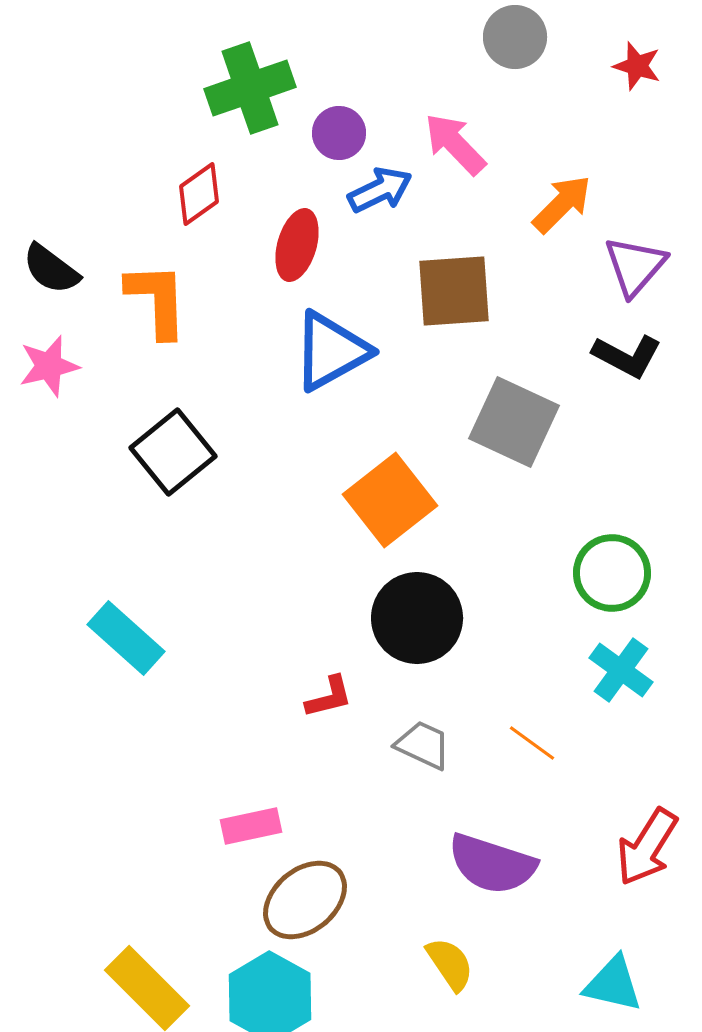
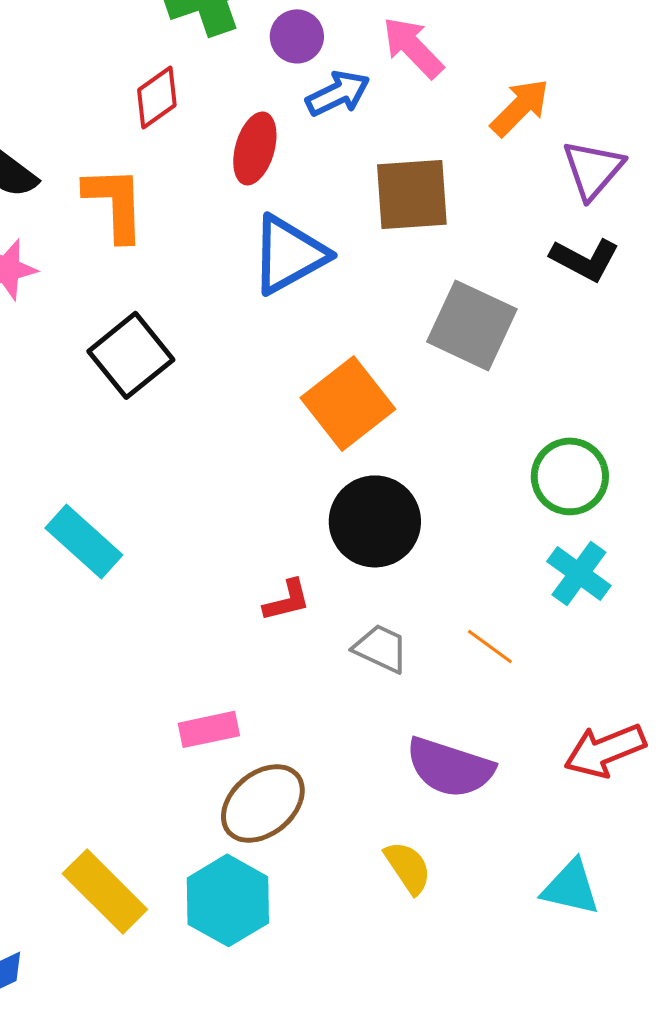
red arrow: (647, 847) -> (605, 750), turned 36

